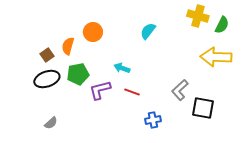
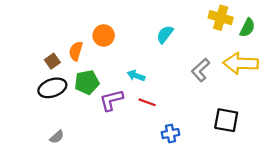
gray L-shape: (180, 90) -> (201, 70), moved

